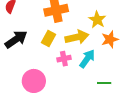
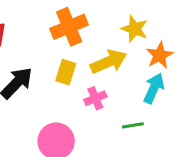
cyan arrow: (87, 59) -> (154, 88), moved
green line: (104, 83) -> (133, 125), moved

